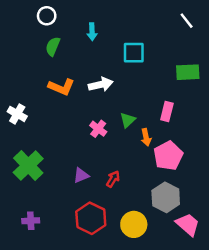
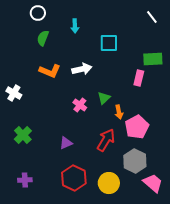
pink rectangle: (167, 111) -> (139, 78), moved
green cross: (28, 166) -> (23, 135), size x0.7
red arrow: (113, 179) -> (106, 140), moved, size x1.6

